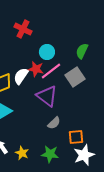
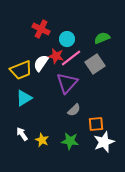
red cross: (23, 29) -> (41, 29), moved
green semicircle: (82, 51) -> (102, 38), turned 42
purple triangle: (47, 96) -> (67, 83), turned 35

